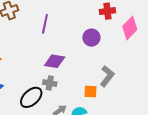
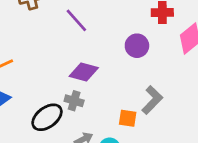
purple line: (45, 24) -> (76, 20), turned -60

